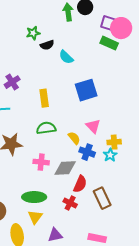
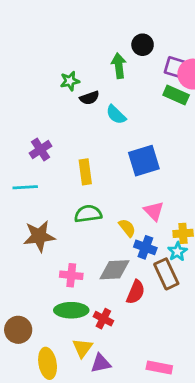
green arrow: (68, 12) -> (119, 66), moved
pink cross: (41, 162) -> (71, 275), moved
brown rectangle: (102, 198) -> (166, 274), moved
red cross: (70, 203) -> (103, 319), moved
yellow triangle: (35, 217) -> (82, 348), moved

